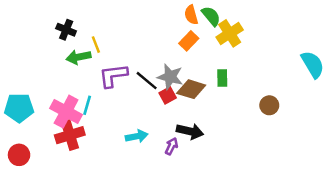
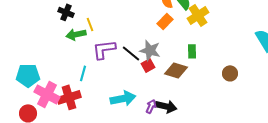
brown diamond: (191, 89) -> (176, 70), moved
pink cross: (66, 111) -> (47, 94), moved
black arrow: (190, 131) -> (166, 106), moved
cyan arrow: (137, 136) -> (123, 98), size x1.4

